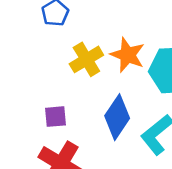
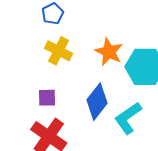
yellow cross: (86, 59) -> (59, 51), moved, turned -36

